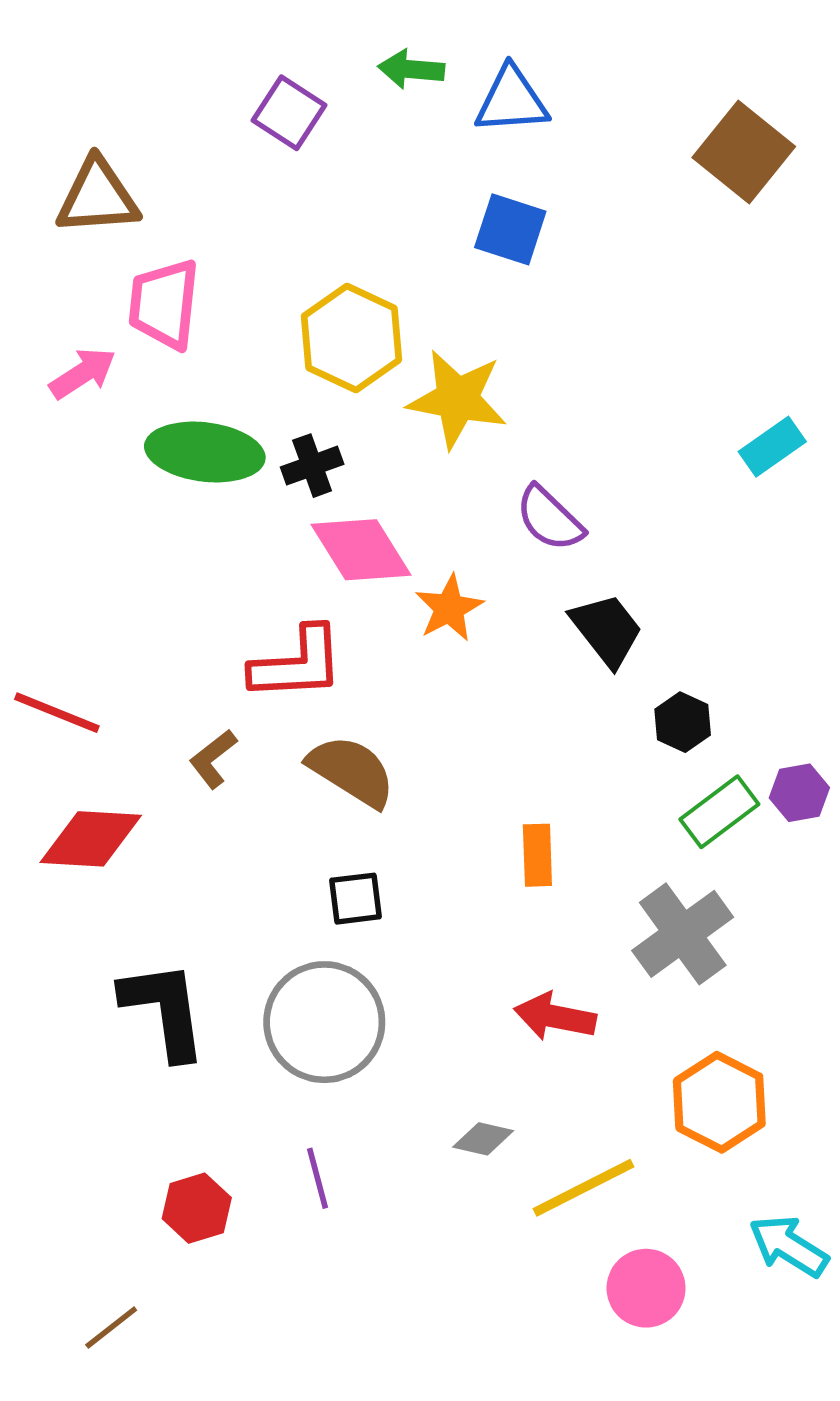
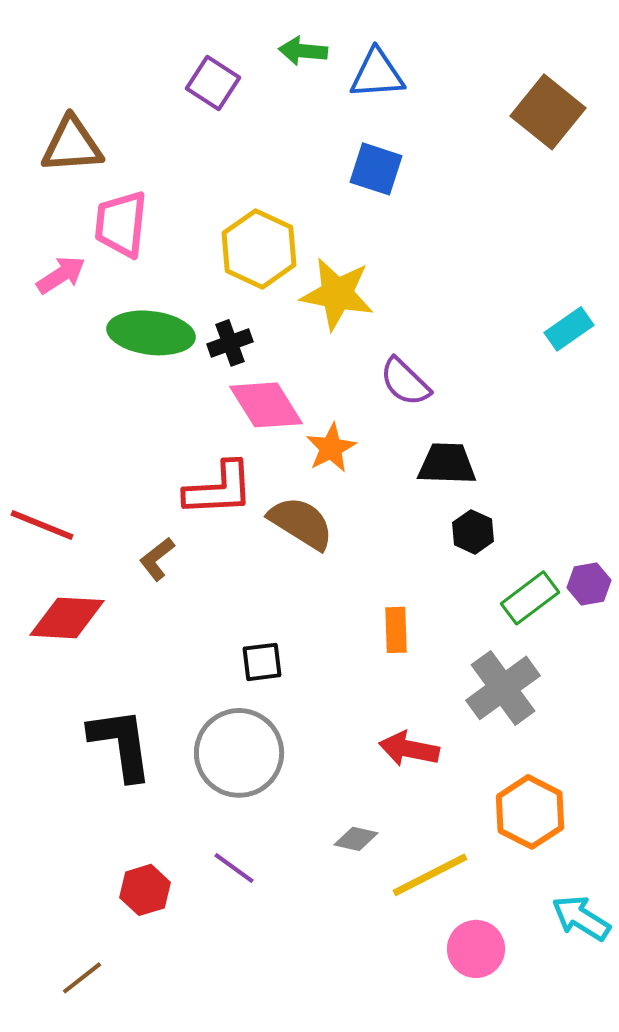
black trapezoid: (607, 630) -> (447, 464), turned -50
black hexagon: (683, 722) -> (473, 532), moved
brown semicircle: (351, 771) -> (301, 523), moved
purple line: (318, 1178) -> (234, 868), turned -39

